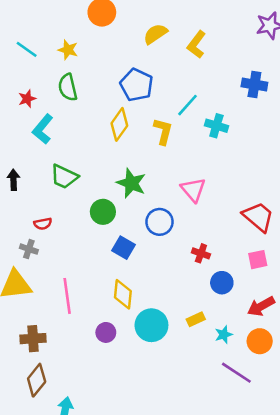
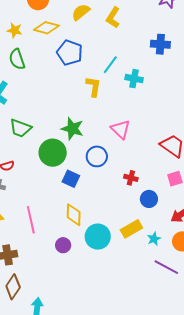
yellow diamond: (119, 124) -> (46, 28), moved, turned 75
green circle: (103, 212) -> (53, 153), size x1.4
yellow rectangle: (196, 319) -> (131, 229), size x1.5

